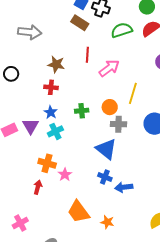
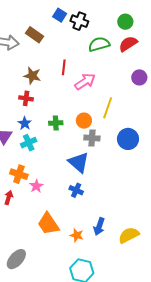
brown rectangle: (80, 23) -> (34, 35), moved
blue arrow: (124, 187) -> (99, 227), moved, turned -66

